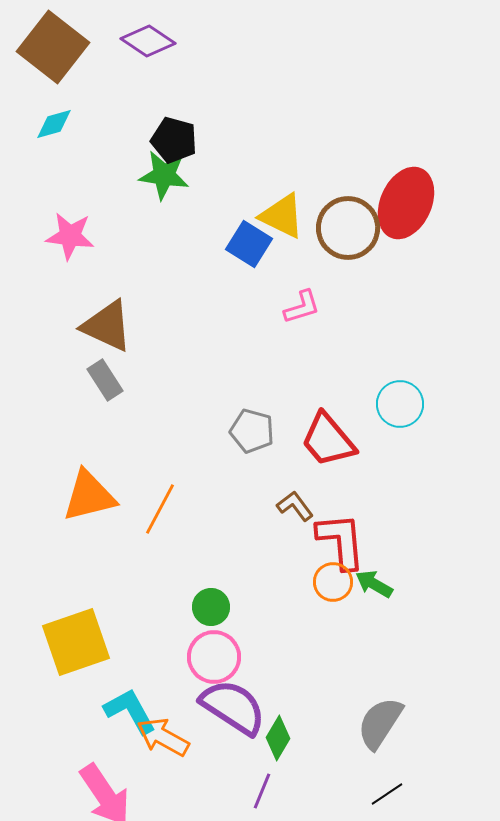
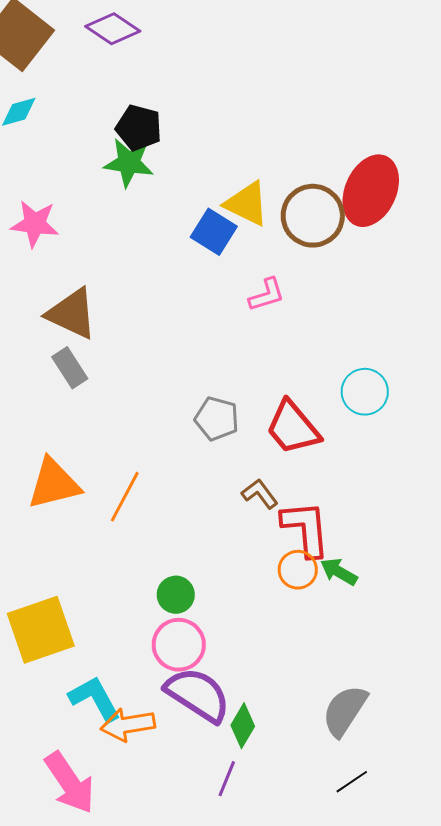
orange arrow: (163, 737) -> (128, 725), turned -38

